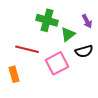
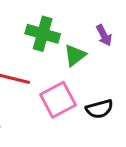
black semicircle: (84, 51) -> (99, 109), moved

